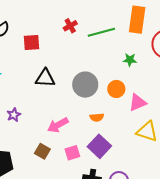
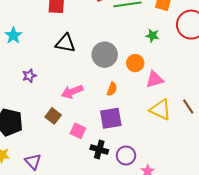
orange semicircle: (97, 117) -> (112, 89), turned -72
purple square: (99, 146) -> (111, 118), turned 30
pink square: (72, 153) -> (78, 131), moved, turned 35

